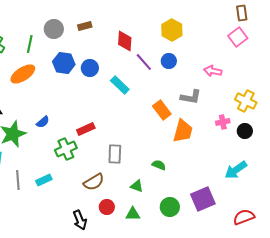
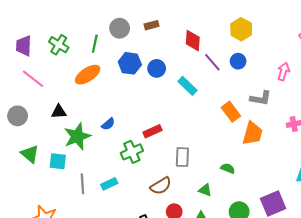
pink arrow: (213, 71) -> (283, 72), turned 96

